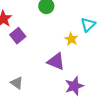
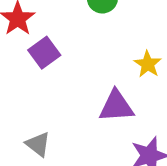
purple triangle: (56, 61) -> (116, 106), turned -30

